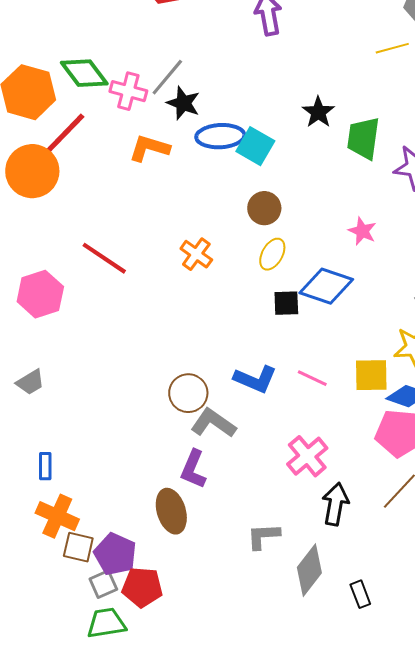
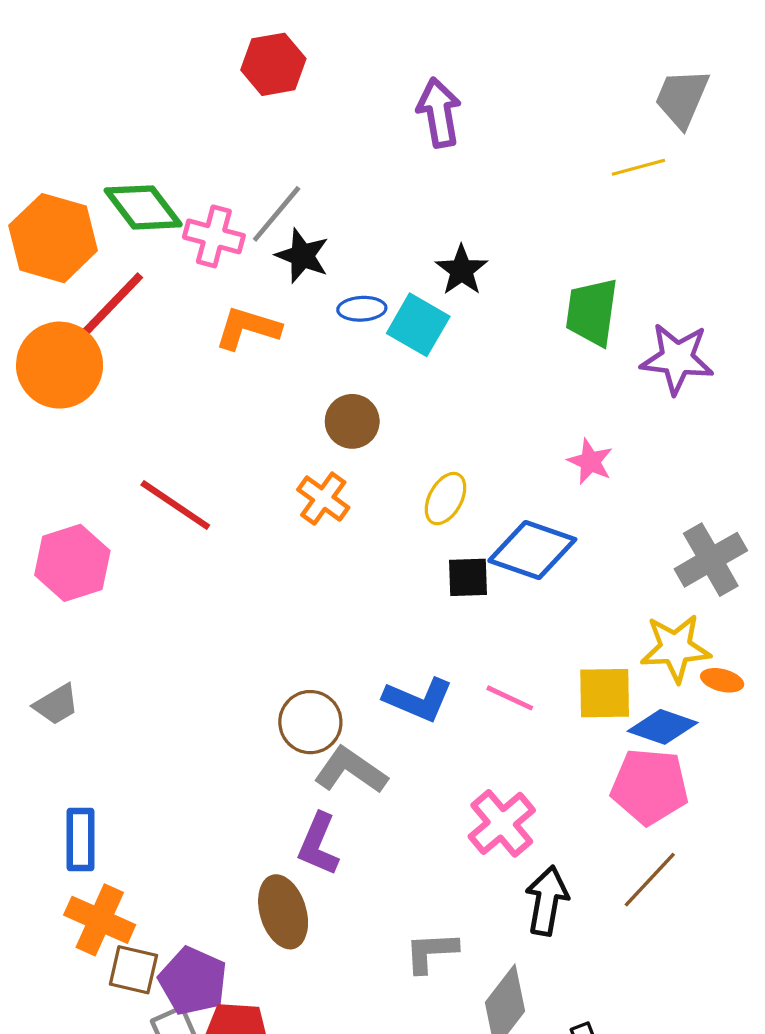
black star: (318, 112) -> (462, 270), moved
blue ellipse: (220, 136) -> (362, 309), size x0.6
brown circle: (264, 208) -> (352, 421), moved
blue rectangle: (45, 466) -> (80, 839), size x1.4

